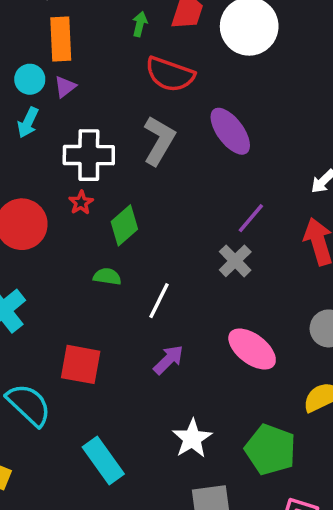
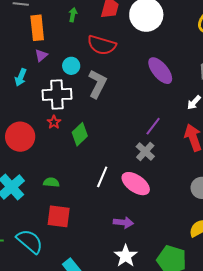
green arrow: (140, 24) -> (73, 15), moved
cyan circle: (30, 79) -> (71, 66), moved
purple ellipse: (230, 131) -> (160, 71), moved
green semicircle: (107, 277) -> (51, 182), moved
pink ellipse: (252, 349) -> (136, 184), moved
purple arrow: (168, 360) -> (123, 222), moved, turned 54

